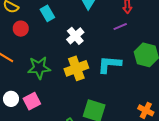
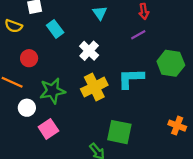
red circle: (21, 29) -> (29, 58), moved
white circle: (11, 99) -> (27, 108), moved

